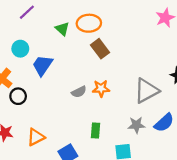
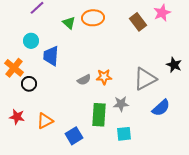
brown rectangle: (100, 49) -> (138, 22), moved
blue trapezoid: (42, 65) -> (51, 56), turned -30
gray star: (136, 125) -> (121, 104), moved
green rectangle: (96, 131) -> (99, 115), size x1.6

